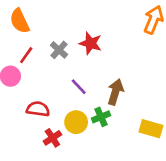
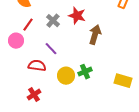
purple line: (79, 87) -> (51, 49), moved
brown arrow: (115, 92) -> (95, 35), moved
red cross: (52, 138) -> (34, 95), moved

